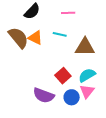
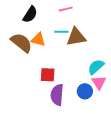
brown triangle: (85, 47) -> (76, 37), moved
red square: (63, 76) -> (48, 75), moved, turned -35
purple semicircle: (44, 95) -> (57, 95), turned 85

